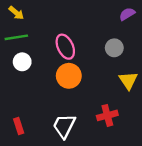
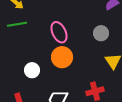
white circle: (22, 62) -> (32, 70), moved

